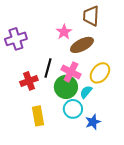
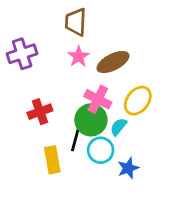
brown trapezoid: (91, 16) -> (76, 22), moved
pink star: (64, 32) -> (79, 56), moved
black line: (48, 68) -> (76, 138), moved

